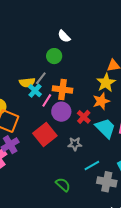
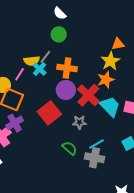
white semicircle: (64, 36) -> (60, 13), moved
pink line: (47, 100) -> (20, 74), moved
red cross: (84, 117) -> (88, 95), size x1.6
gray cross: (107, 182) -> (94, 158), moved
green semicircle: (63, 185) -> (70, 148), moved

